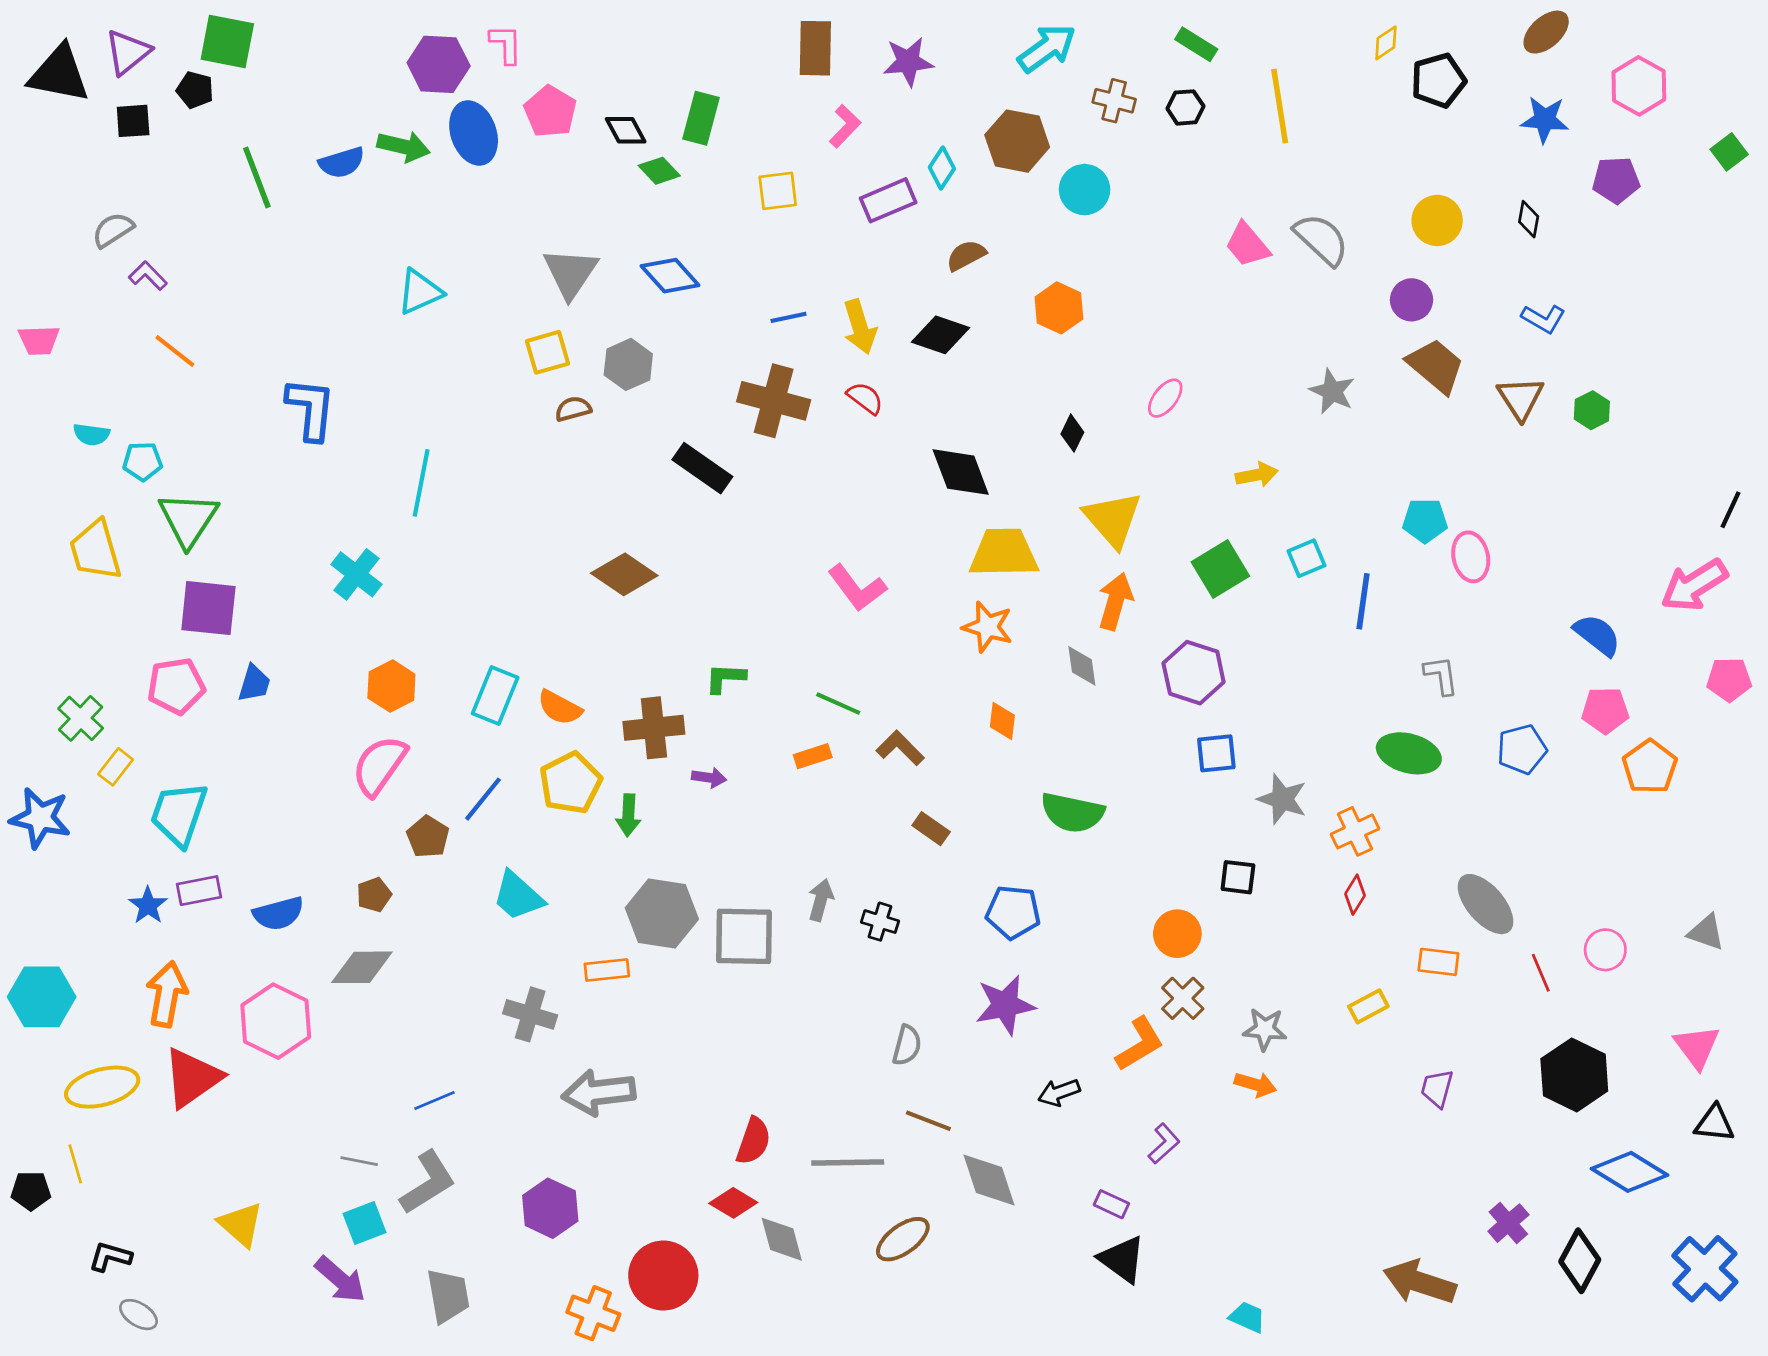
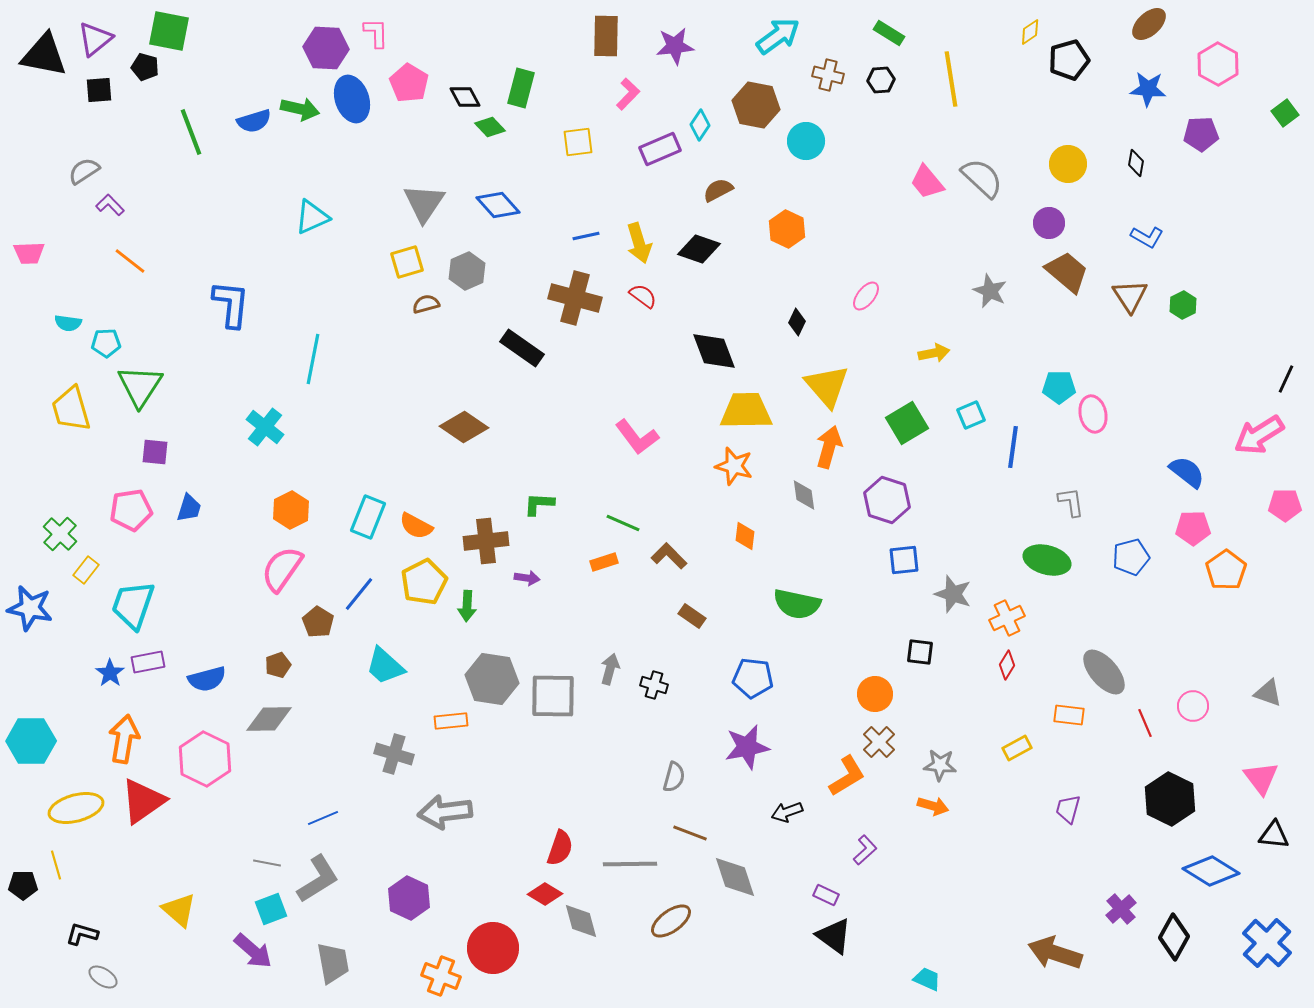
purple square: (208, 608) -> (155, 452), size x0.6

